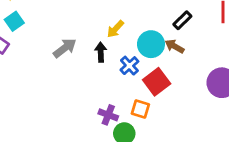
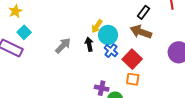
cyan circle: (151, 44) -> (108, 35), moved
brown arrow: (175, 46) -> (141, 32), size x1.5
orange square: (140, 109) -> (133, 79), moved

